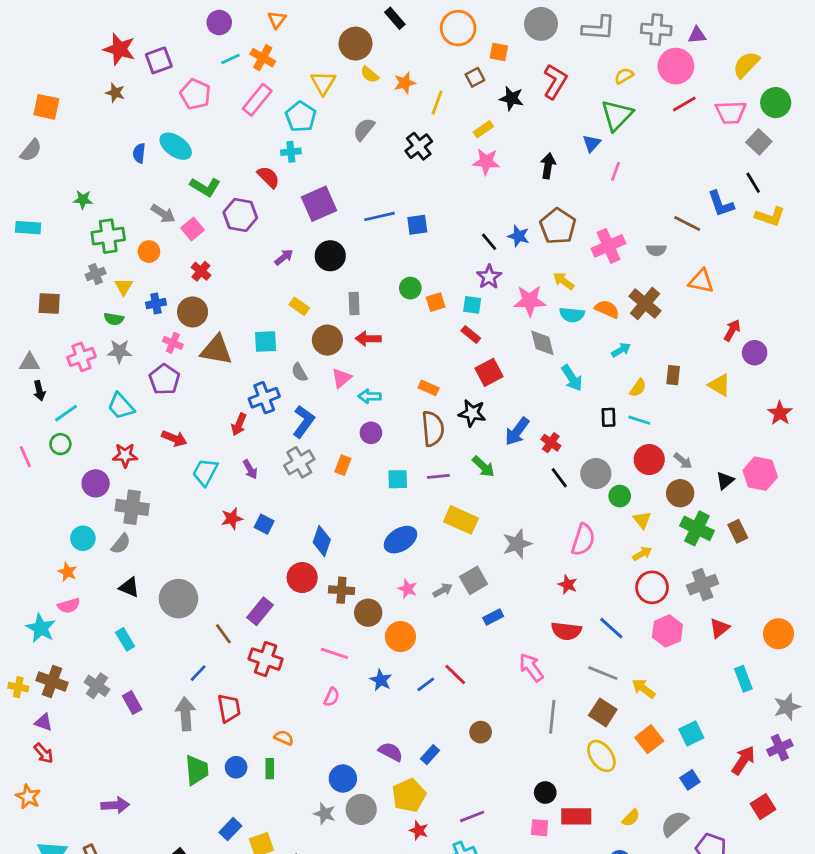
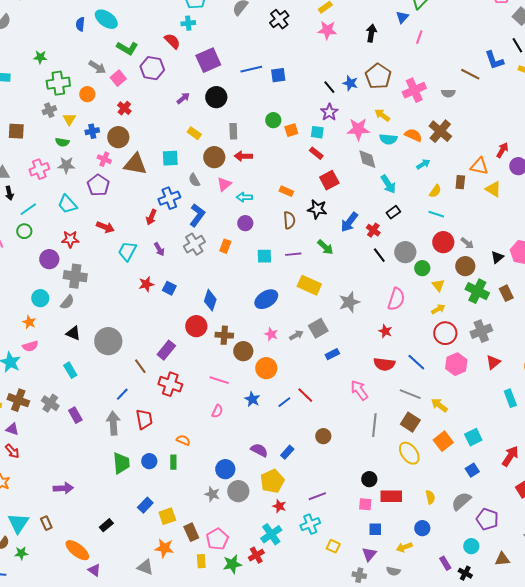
orange triangle: (701, 281) -> (479, 166), moved
black rectangle: (608, 417) -> (393, 212), moved, turned 56
brown semicircle: (433, 429) -> (289, 220), size x0.7
yellow semicircle: (631, 818) -> (430, 497), turned -56

